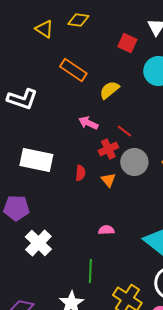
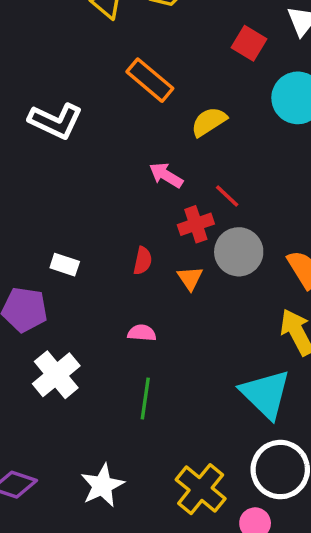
white rectangle: (36, 160) -> (65, 265), moved, size x0.5
pink semicircle: (106, 230) -> (142, 333), moved
green line: (90, 271) -> (145, 398), moved

